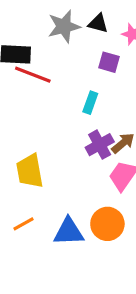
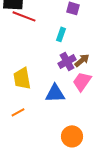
orange circle: (107, 224) -> (72, 136), moved
blue triangle: (69, 232) -> (55, 93), moved

